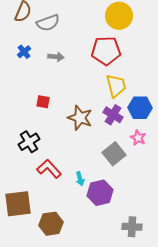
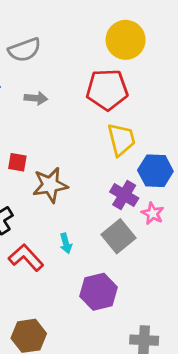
purple cross: (113, 115) -> (124, 195), moved
brown star: (80, 118) -> (50, 185), moved, turned -30
cyan arrow: (80, 179) -> (66, 243), moved

